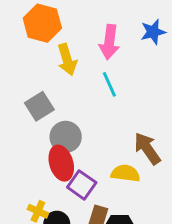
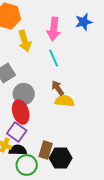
brown arrow: (147, 149) -> (58, 88), moved, size x0.7
yellow semicircle: (125, 173) -> (65, 101), moved
purple square: (82, 185) -> (17, 132), moved

